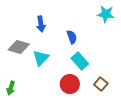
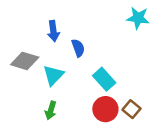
blue semicircle: (72, 37) -> (78, 48), moved
red circle: (70, 84) -> (105, 109), moved
green arrow: (11, 88) -> (51, 110), moved

